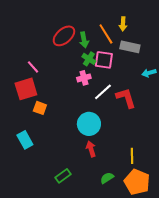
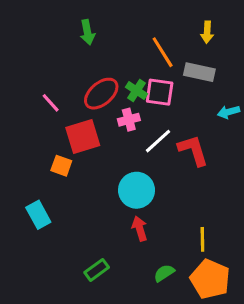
yellow arrow: (123, 24) -> (207, 32), moved
red ellipse: (64, 36) -> (101, 94), moved
green arrow: (84, 40) -> (87, 32), moved
red square: (26, 89) -> (83, 137), moved

